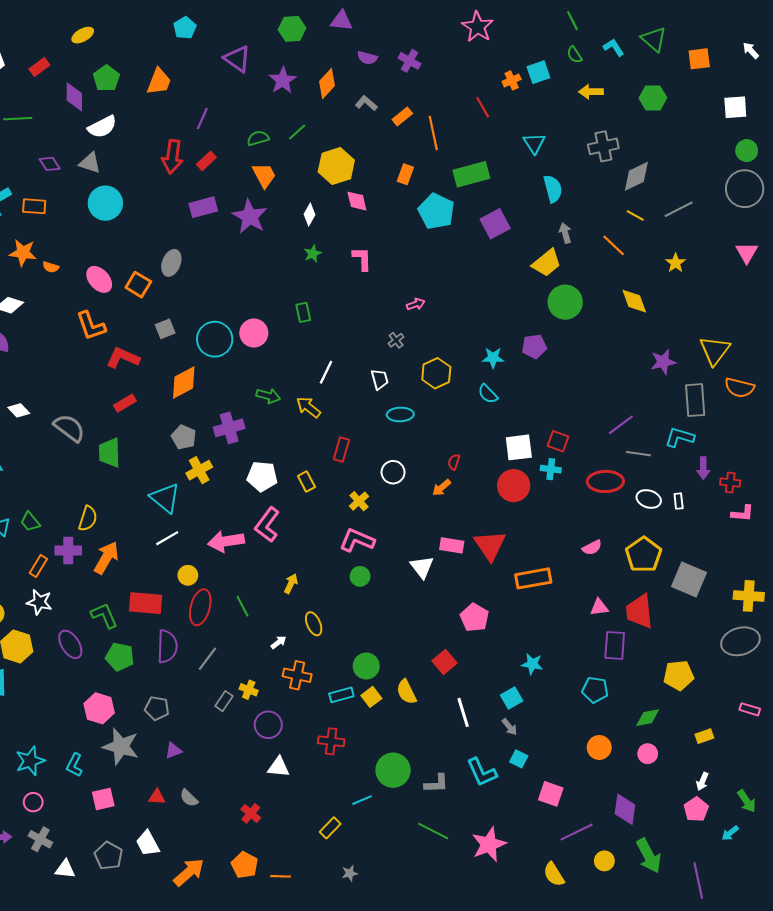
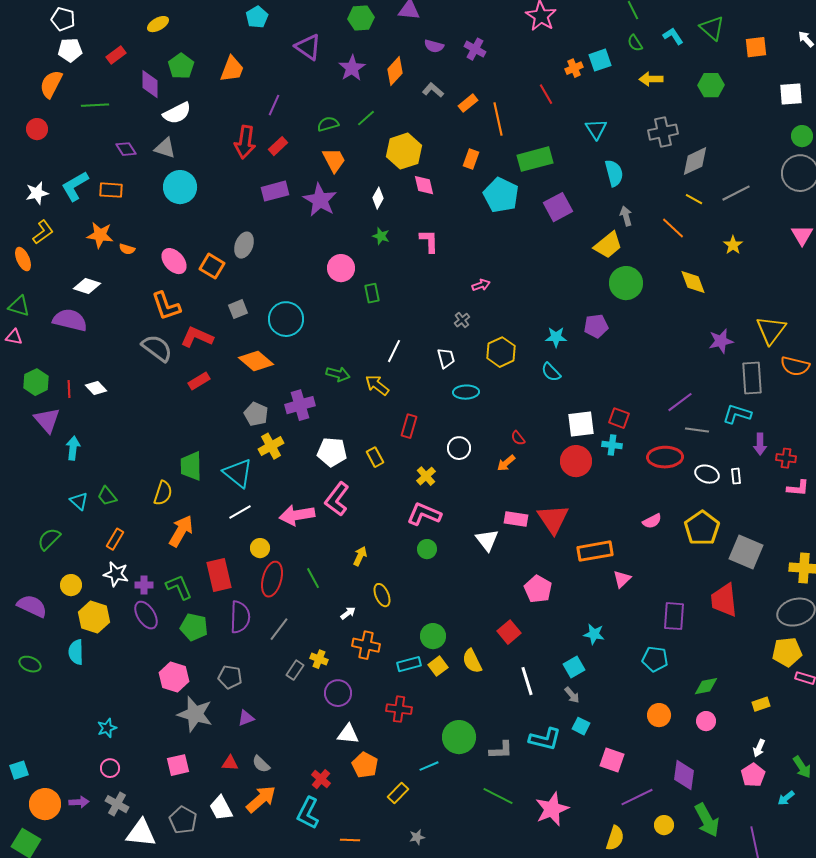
green star: (313, 254) -> (381, 236), turned -30
pink circle: (254, 333) -> (341, 268), moved
orange diamond: (184, 383) -> (256, 361), turned 68
gray semicircle: (69, 428) -> (157, 348), moved
green trapezoid: (109, 453) -> (191, 466), moved
red semicircle: (454, 462) -> (518, 438), turned -56
purple cross: (68, 551) -> (144, 585), moved, size x0.7
red rectangle: (146, 603) -> (219, 575), turned 72
pink triangle: (599, 607) -> (622, 579), moved, turned -36
red trapezoid: (639, 611) -> (724, 600), moved
yellow pentagon: (679, 675) -> (787, 652), moved
cyan star: (30, 761) -> (107, 728), size x0.7
cyan L-shape: (74, 765) -> (308, 813), moved, size x1.4
cyan L-shape: (482, 772) -> (545, 739), turned -52
orange pentagon: (245, 865) -> (365, 765), moved
white triangle: (65, 869) -> (141, 833), size x1.5
orange arrow: (189, 872) -> (261, 799), moved
yellow semicircle: (554, 874) -> (615, 838), turned -130

